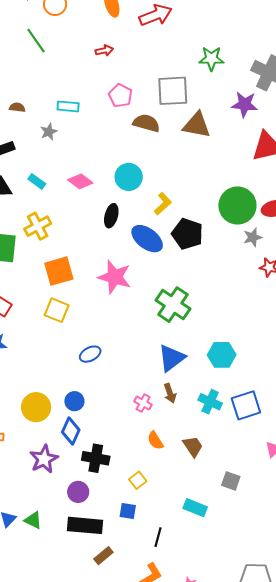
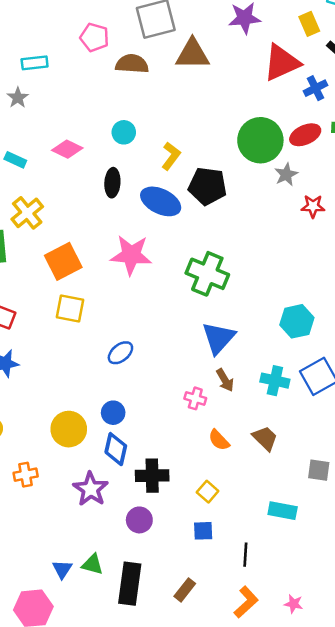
cyan circle: (129, 177) -> (124, 132), size x0.7
cyan hexagon: (222, 355) -> (297, 321), moved
black rectangle: (85, 525) -> (130, 584), moved, turned -76

